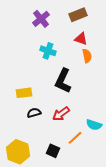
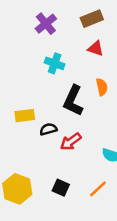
orange semicircle: (87, 56) -> (102, 87), moved
black semicircle: (34, 113) -> (48, 129), moved
orange line: (75, 138) -> (98, 189), moved

